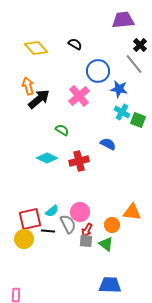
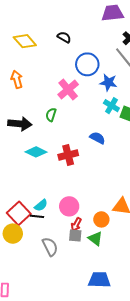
black arrow: (39, 99) -> (20, 124), moved, turned 45
green semicircle: (62, 130) -> (51, 115), moved, turned -104
red square: (30, 219) -> (19, 213), turned -30
gray semicircle: (68, 224) -> (50, 247), moved
black line: (48, 231) -> (37, 216), moved

